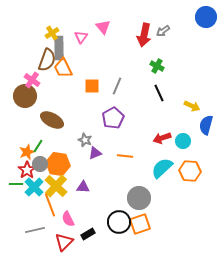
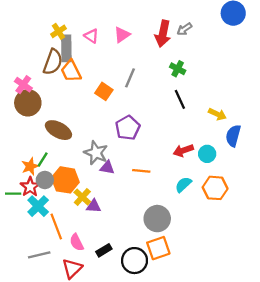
pink triangle: (103, 27) -> (122, 35), moved, turned 35
pink triangle: (81, 37) -> (91, 36), turned -32
pink cross: (32, 80) -> (23, 85), moved
orange square: (92, 86) -> (104, 91), turned 35
gray line: (117, 86) -> (130, 78), moved
gray star: (85, 140) -> (96, 153), size x1.5
purple triangle: (95, 153) -> (107, 167), turned 32
cyan semicircle: (162, 168) -> (183, 185), size x0.7
green line: (16, 184) -> (13, 194), moved
yellow cross: (56, 186) -> (82, 197), moved, size x0.7
black circle: (119, 222) -> (135, 261), moved
black rectangle: (88, 234) -> (104, 250), moved

